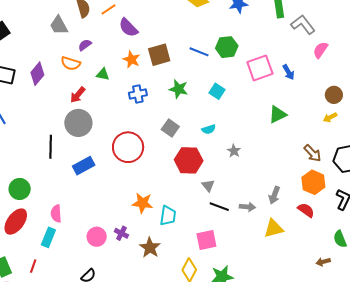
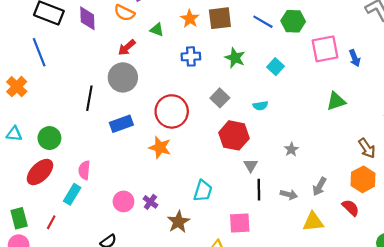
purple diamond: (37, 74) -> (87, 18), turned -50
gray star: (234, 151) -> (291, 149), moved
orange star: (143, 203) -> (160, 147), moved
black line: (219, 207) -> (259, 190), turned 60

